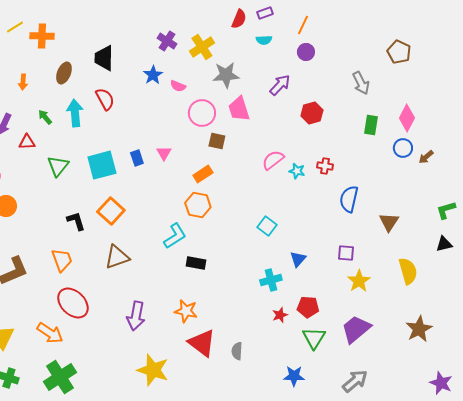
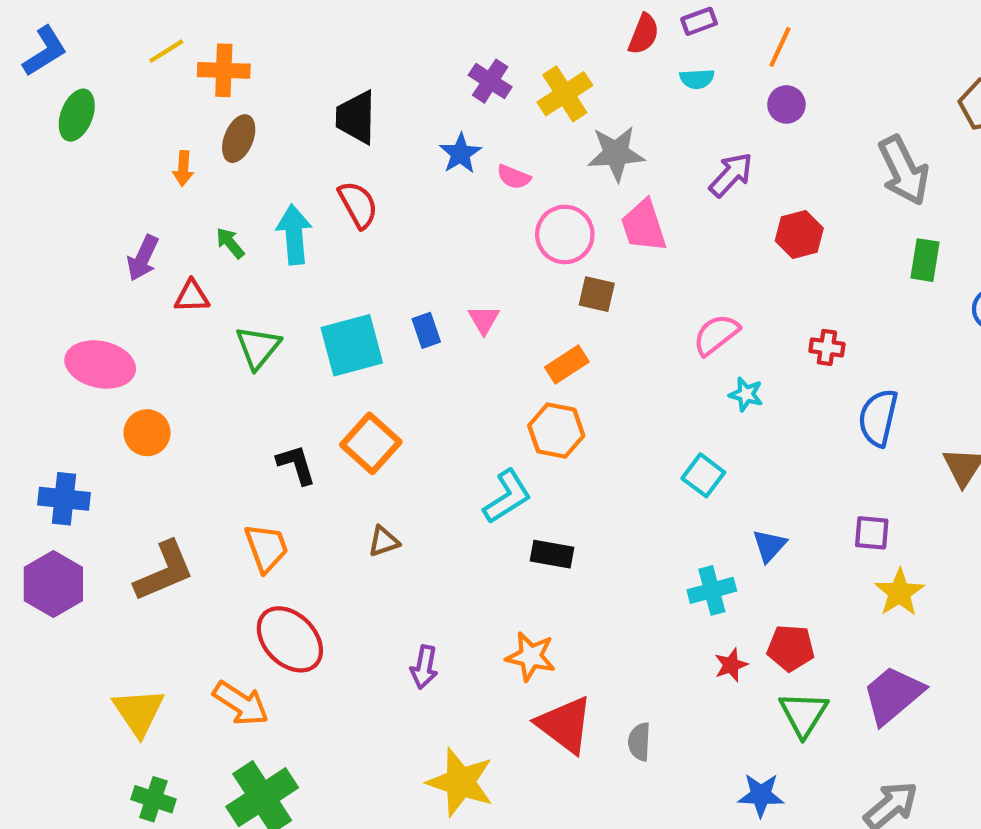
brown ellipse: (64, 73) -> (239, 139), moved
gray arrow: (361, 83) -> (904, 171), size x1.4
cyan star: (297, 171) -> (746, 394), moved
brown triangle: (117, 257) -> (384, 541), size x0.6
purple arrow: (136, 316) -> (424, 667), size x0.7

